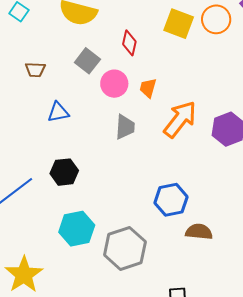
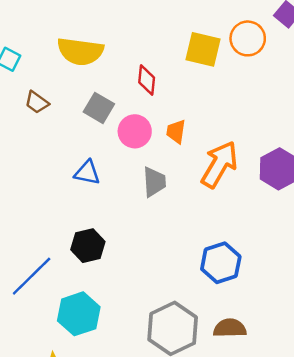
brown trapezoid: (35, 70) -> (37, 102), moved, turned 40
blue triangle: (58, 112) -> (87, 173), moved, turned 30
cyan hexagon: (77, 229) -> (79, 314), moved
brown semicircle: (199, 232) -> (230, 328), moved

